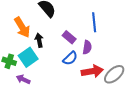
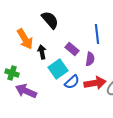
cyan square: (28, 57) -> (58, 69), moved
blue semicircle: (70, 58) -> (72, 82), moved
purple arrow: (23, 79) -> (26, 91), size x1.5

